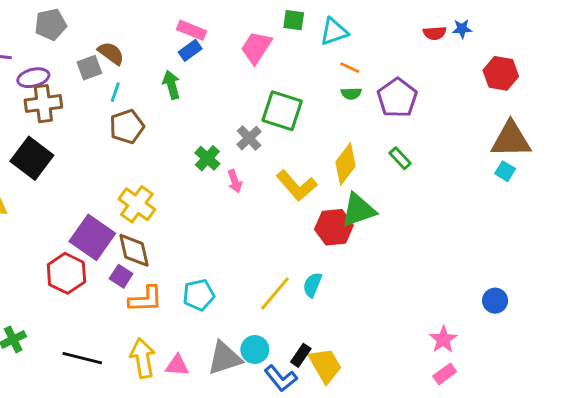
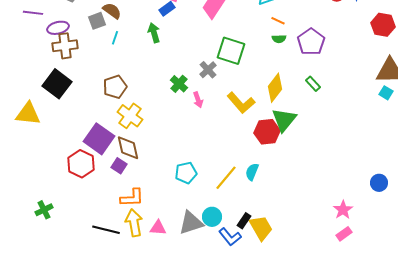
brown pentagon: (127, 127) -> (115, 87), moved
green triangle: (358, 210) -> (284, 120), turned -32
cyan pentagon: (199, 295) -> (186, 173), moved
orange L-shape: (146, 299) -> (132, 198), moved
black line: (82, 358) -> (106, 230), moved

